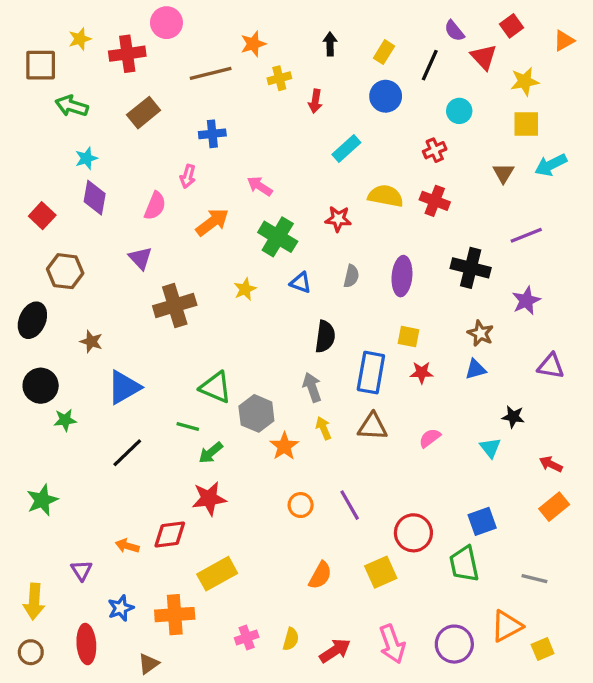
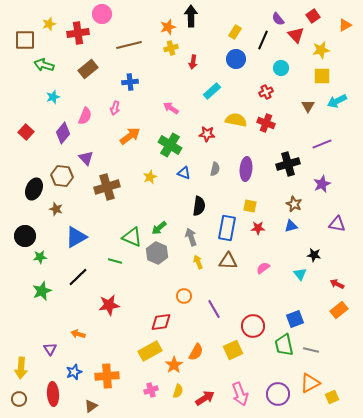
orange star: (253, 44) -> (168, 27), moved
black arrow: (330, 44) -> (191, 16), moved, size x1.5
pink arrow: (260, 186) -> (171, 108), moved
purple diamond: (95, 198) -> (63, 133), moved, turned 30
pink semicircle: (155, 206) -> (85, 116), moved
black cross: (471, 268) -> (288, 164), turned -30
brown hexagon: (65, 271) -> (62, 176), moved
black ellipse: (32, 320) -> (34, 189), moved
orange star: (284, 446) -> (174, 365), moved
green arrow: (211, 453) -> (159, 228), moved
red star: (209, 498) -> (109, 305), moved
green star: (42, 500) -> (42, 291), moved
orange circle: (301, 505) -> (184, 296), moved
red diamond: (170, 534) -> (161, 322), moved
yellow rectangle: (217, 574) -> (150, 351), moved
gray line: (534, 579) -> (311, 350), moved

